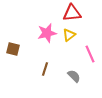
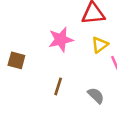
yellow triangle: (69, 35) -> (100, 45), moved

